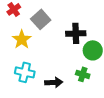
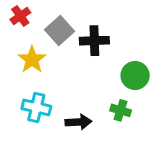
black cross: (76, 33) -> (94, 41), moved

